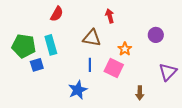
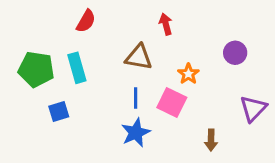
blue square: (37, 65) -> (59, 112), moved
blue star: (78, 90) -> (136, 133), moved

